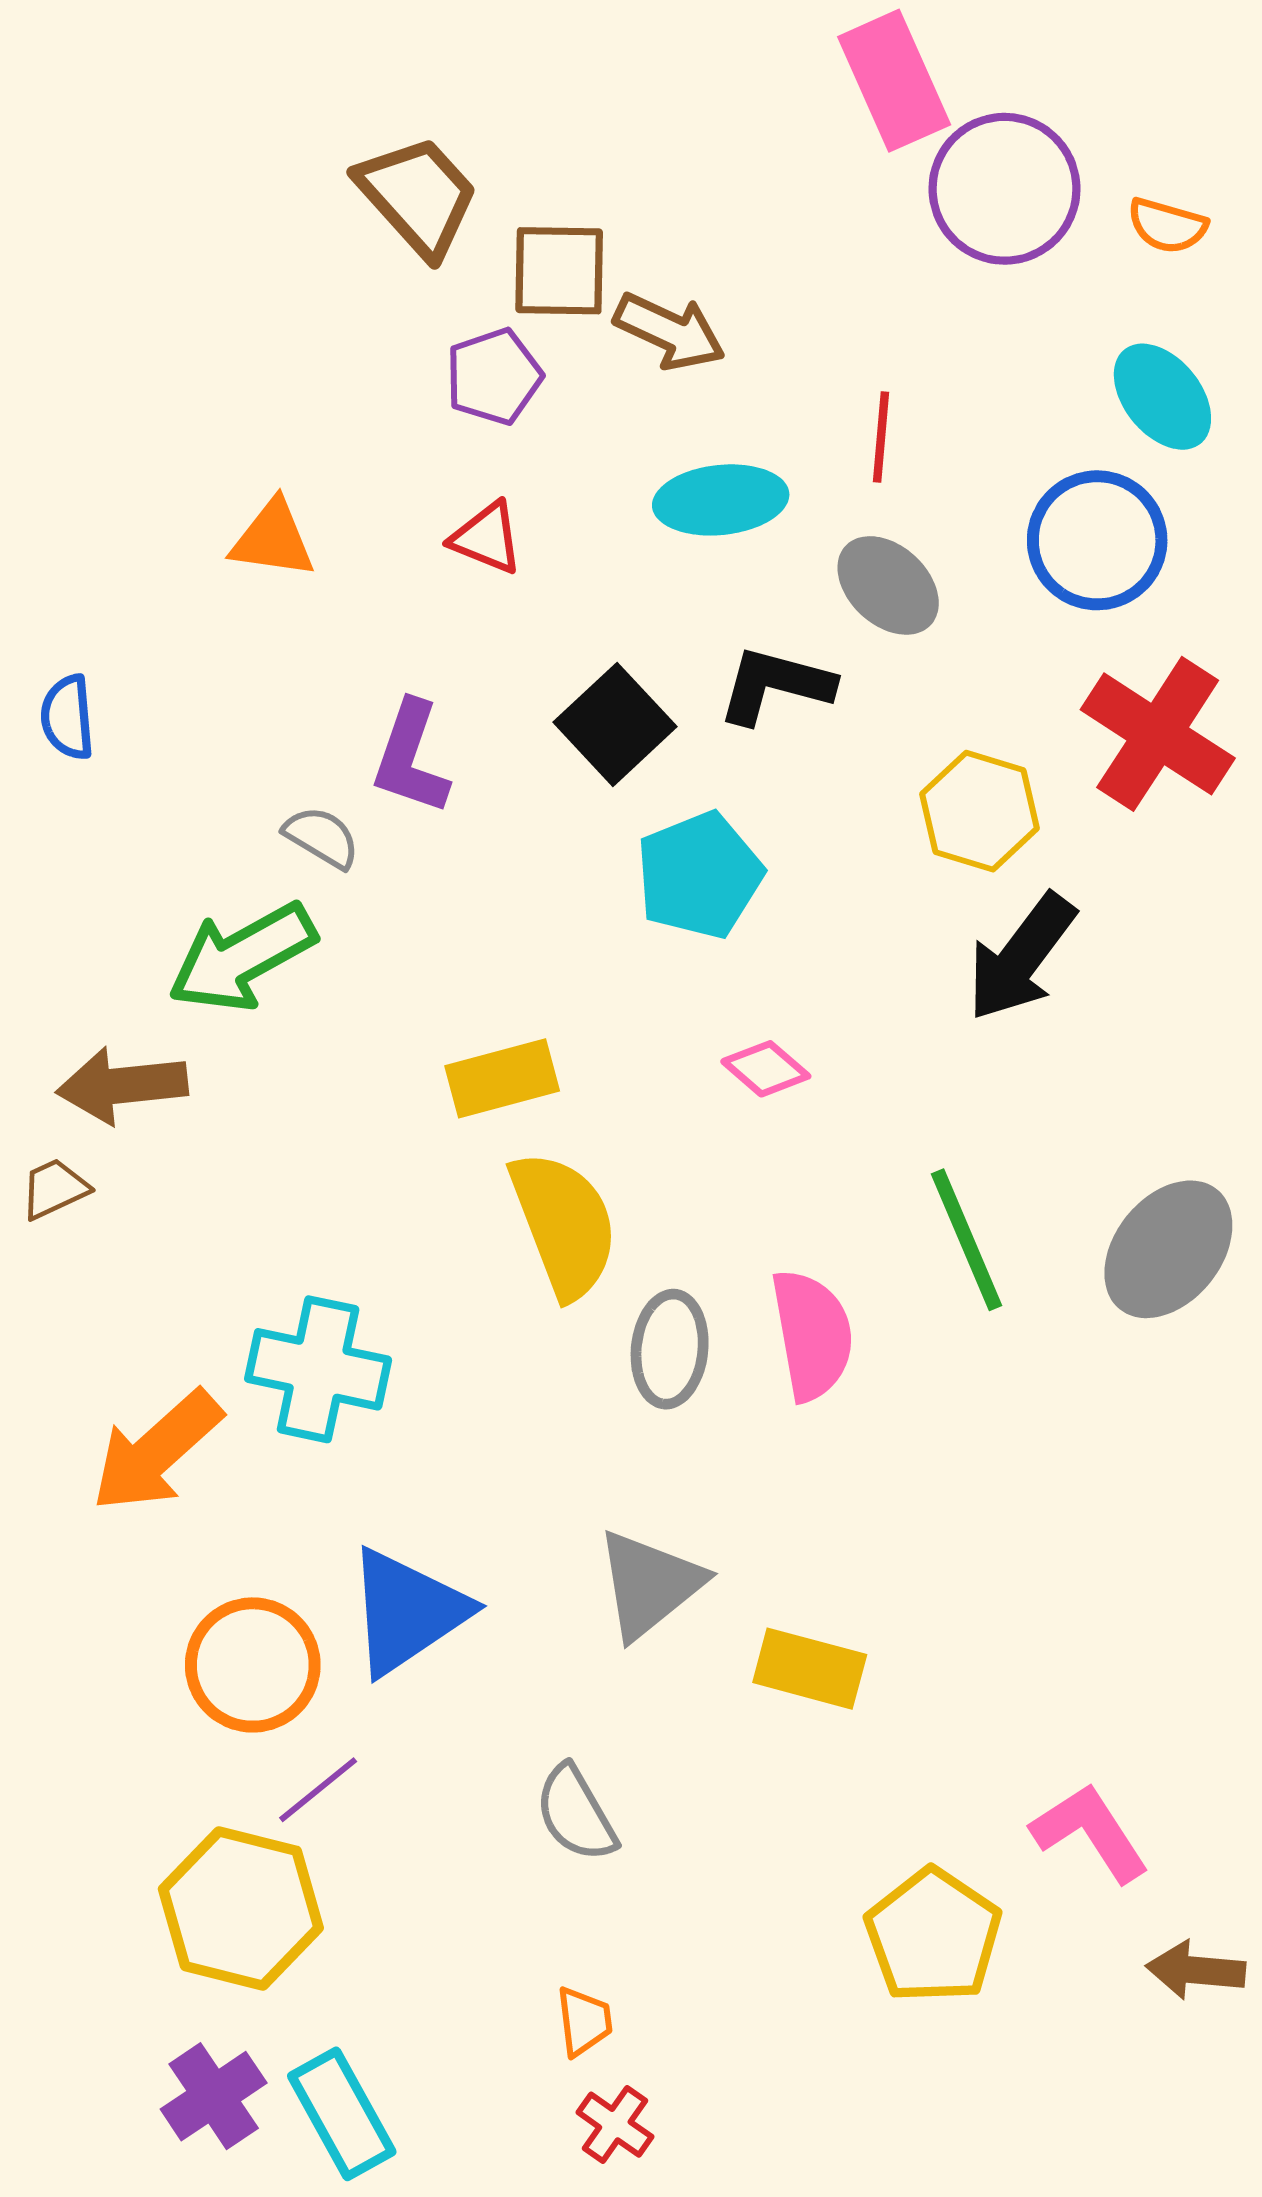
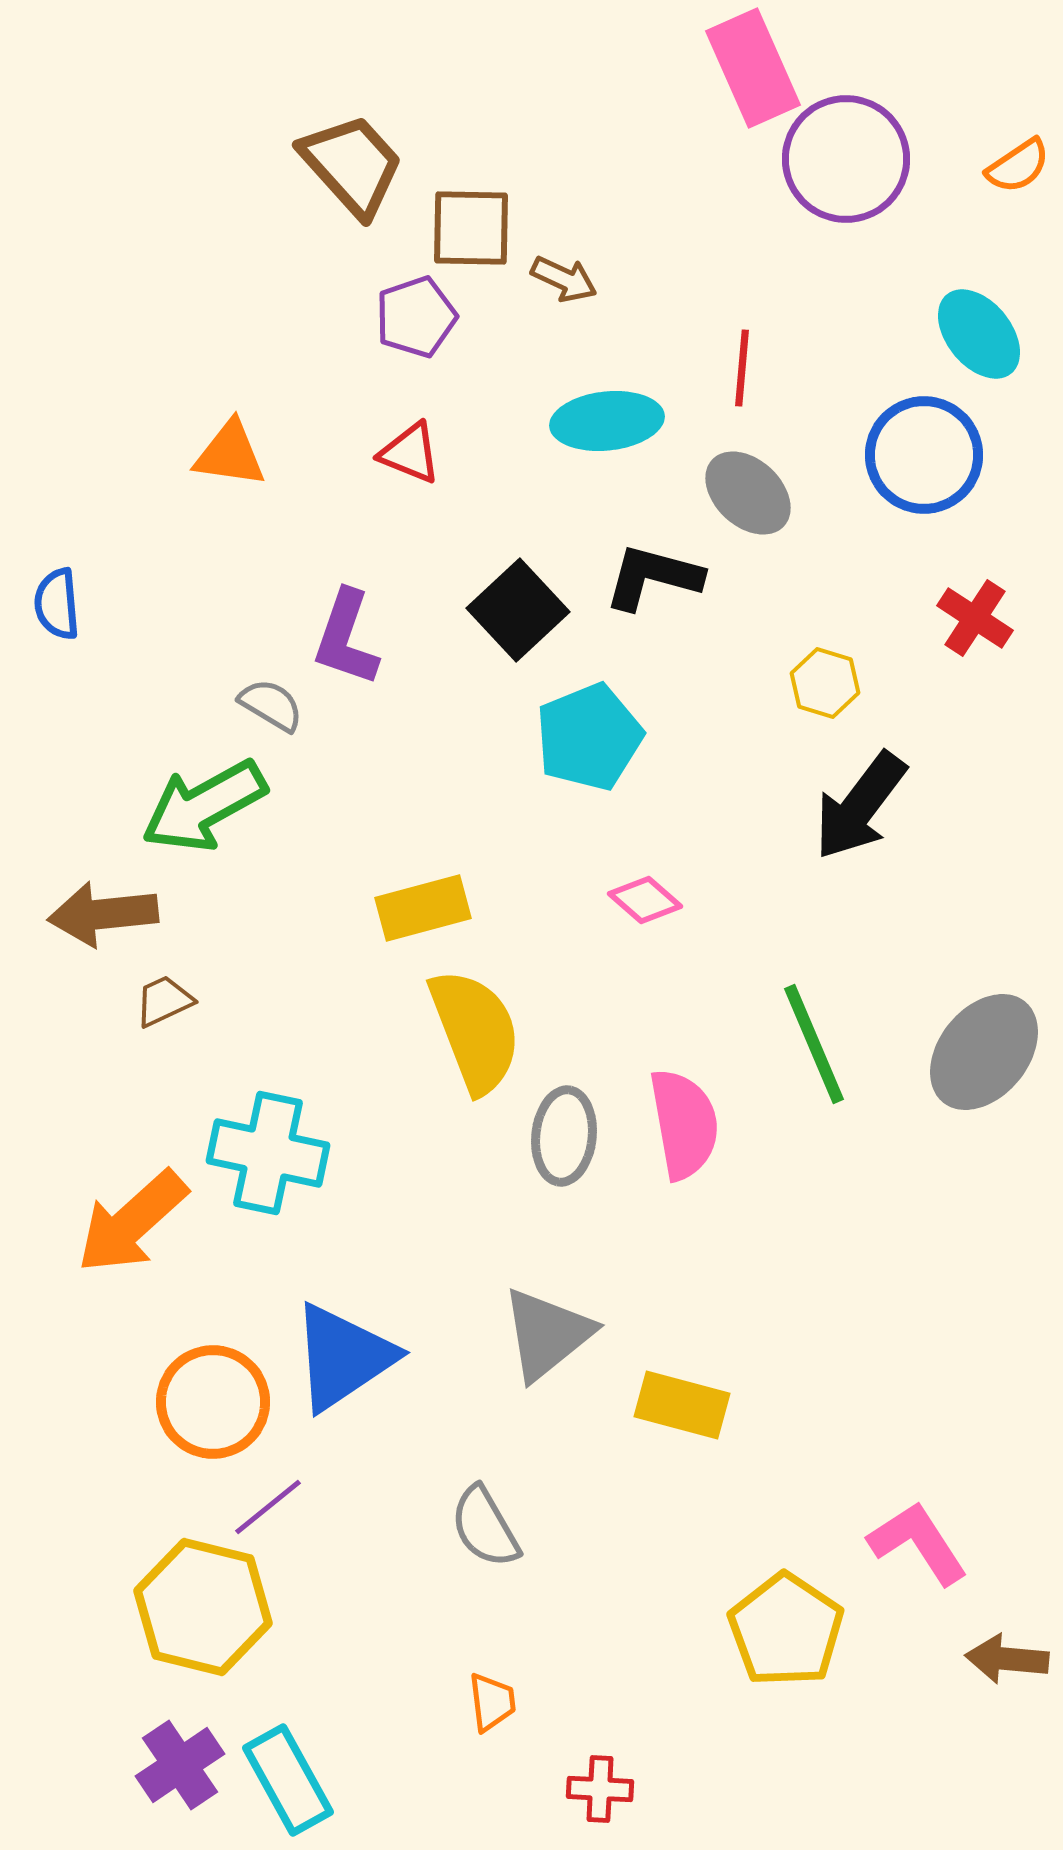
orange semicircle: (1167, 226) -> (1018, 166), moved, turned -50
brown arrow: (670, 331) -> (564, 279), size x0.7
red cross: (1158, 734) -> (975, 618), size x0.6
yellow hexagon: (980, 811) -> (825, 683), size x0.7
brown trapezoid: (54, 1189) -> (164, 1001), moved
red cross: (615, 2125) -> (600, 1789), moved, turned -32

